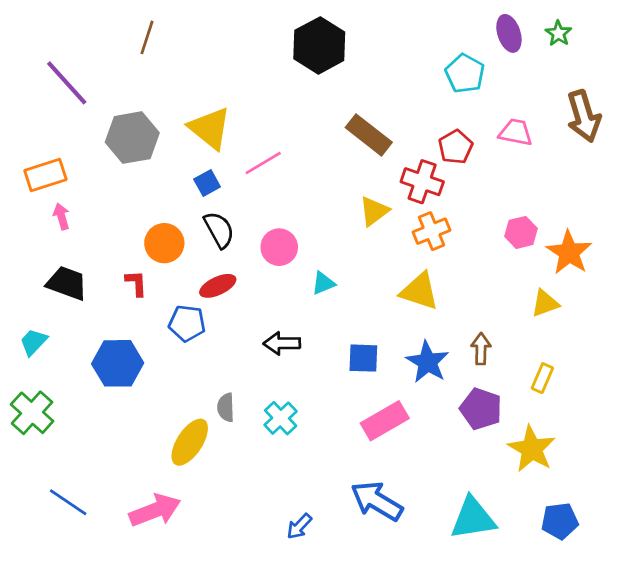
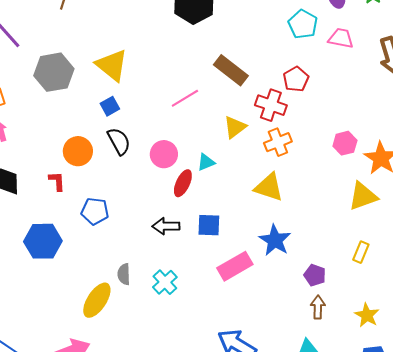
pink trapezoid: (516, 132) -> (341, 38), moved
pink line: (263, 163) -> (185, 98), moved
cyan triangle: (323, 283) -> (206, 162), moved
red ellipse: (218, 286) -> (183, 183), moved, turned -40
yellow triangle: (545, 303) -> (363, 196), size x1.4
brown arrow: (481, 349) -> (318, 307), moved
blue square: (363, 358) -> (209, 225), moved
purple pentagon: (481, 409) -> (315, 275), size x0.7
pink rectangle: (385, 421) -> (235, 266), moved
yellow star: (532, 449) -> (367, 315), moved, size x0.7

